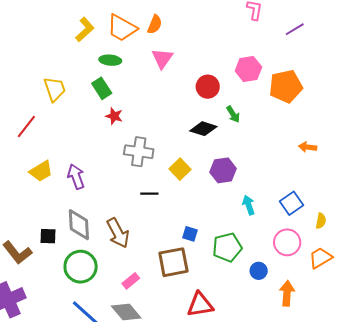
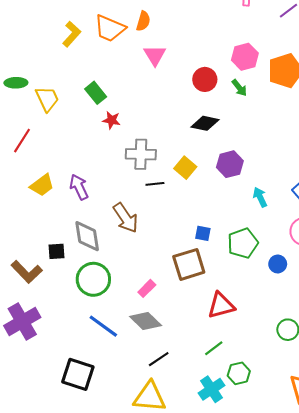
green ellipse: (110, 60) -> (16, 83), moved
green arrow: (233, 114) -> (239, 88), moved
black line: (149, 194) -> (155, 184), moved
brown arrow: (118, 233) -> (126, 218), moved

